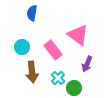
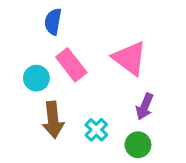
pink rectangle: (53, 50) -> (71, 65), moved
green circle: (74, 88) -> (138, 145), moved

